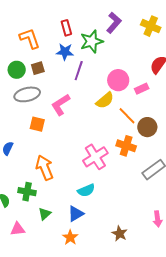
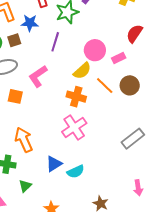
blue star: (65, 52) -> (30, 23), moved
brown circle: (147, 127) -> (130, 85), moved
orange cross: (126, 146) -> (76, 97), moved
cyan semicircle: (86, 190) -> (76, 172), moved
blue triangle: (76, 214) -> (54, 164), moved

